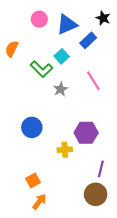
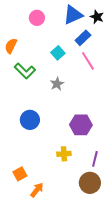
blue triangle: (67, 24) -> (73, 15), moved
green L-shape: (41, 69) -> (25, 71), moved
pink line: (93, 81) -> (88, 61), moved
yellow cross: (65, 150) -> (64, 154), moved
orange square: (33, 181) -> (20, 174), moved

